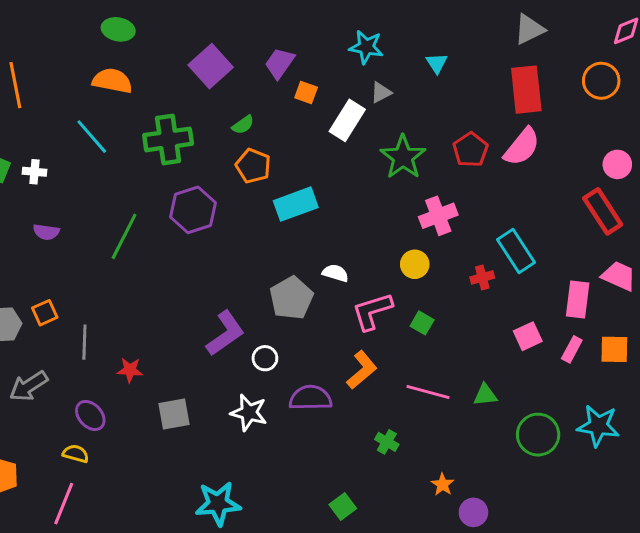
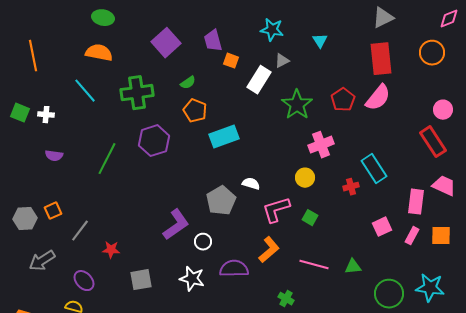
purple trapezoid: (280, 63) -> (213, 41), turned -50
gray line: (84, 342) -> (80, 231), turned 35

